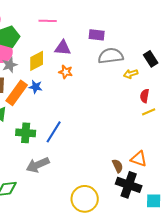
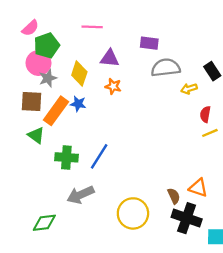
yellow diamond: (37, 61) -> (79, 73), turned -45
yellow circle: (85, 199) -> (133, 213), moved

